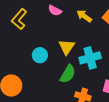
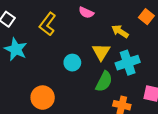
yellow arrow: (84, 16) -> (120, 31), moved

